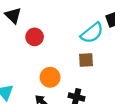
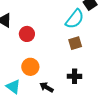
orange circle: (50, 77) -> (30, 67), moved

